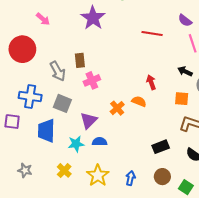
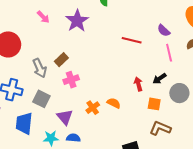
pink arrow: (43, 19) -> (43, 17), moved
brown rectangle: (80, 60) -> (61, 60), turned 48
black arrow: (185, 71) -> (160, 78), turned -64
red arrow: (151, 82) -> (138, 84), moved
purple triangle: (89, 121) -> (65, 117), turned -30

